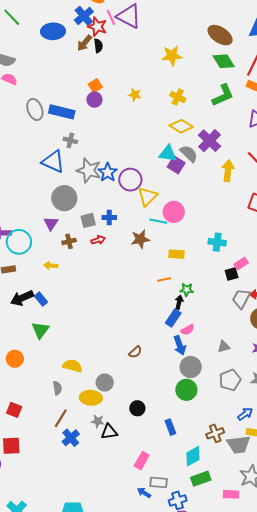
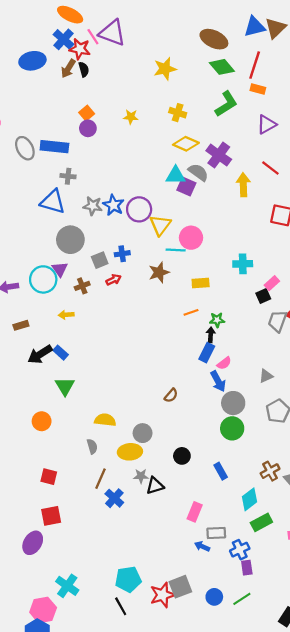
gray star: (89, 170) -> (93, 206), size x0.7
cyan circle: (19, 242) -> (43, 279), moved

